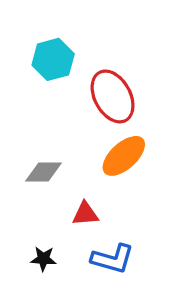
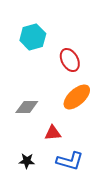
red ellipse: (113, 96) -> (70, 60), size x0.7

